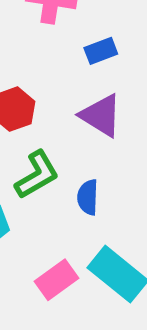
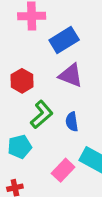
blue rectangle: (101, 51) -> (64, 40), size x1.6

